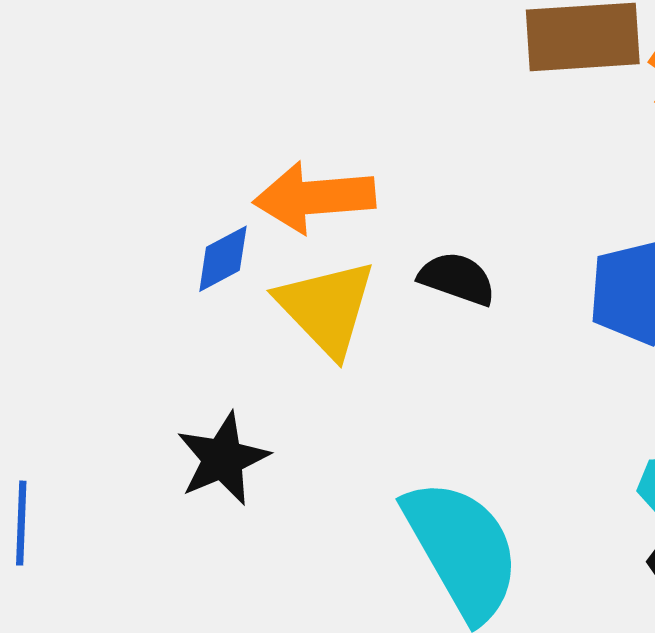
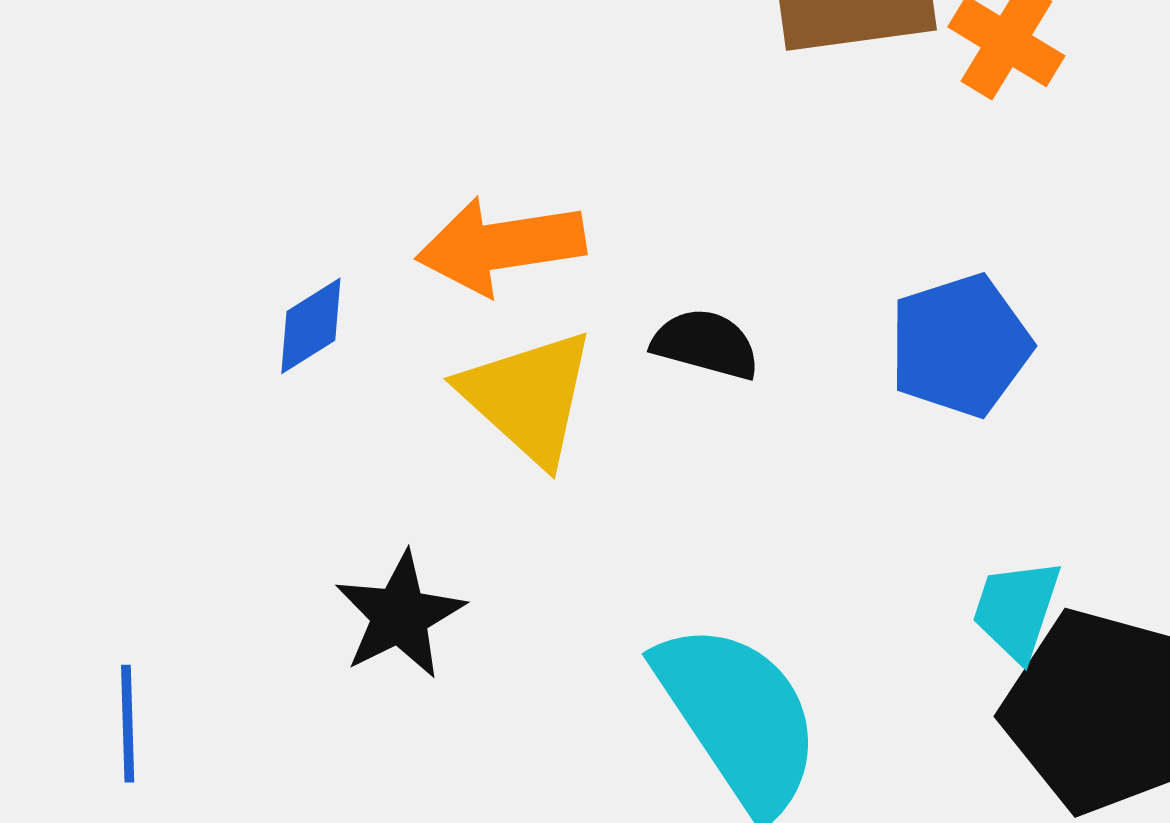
blue diamond: (223, 259) -> (311, 326), moved

